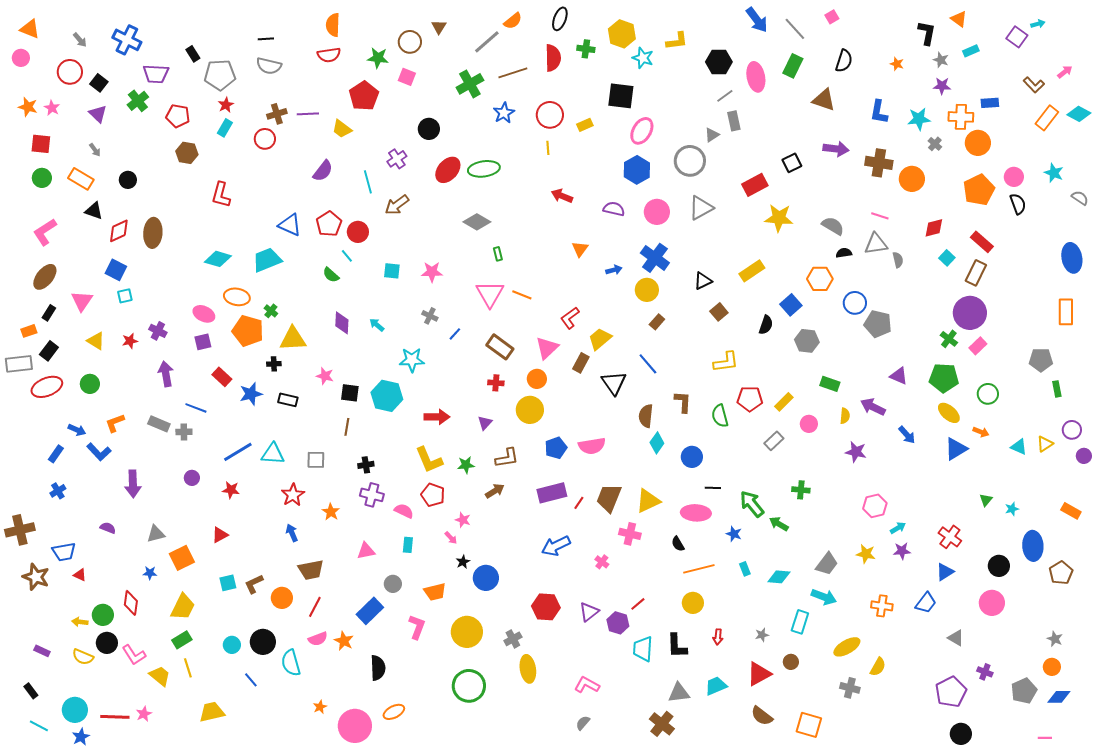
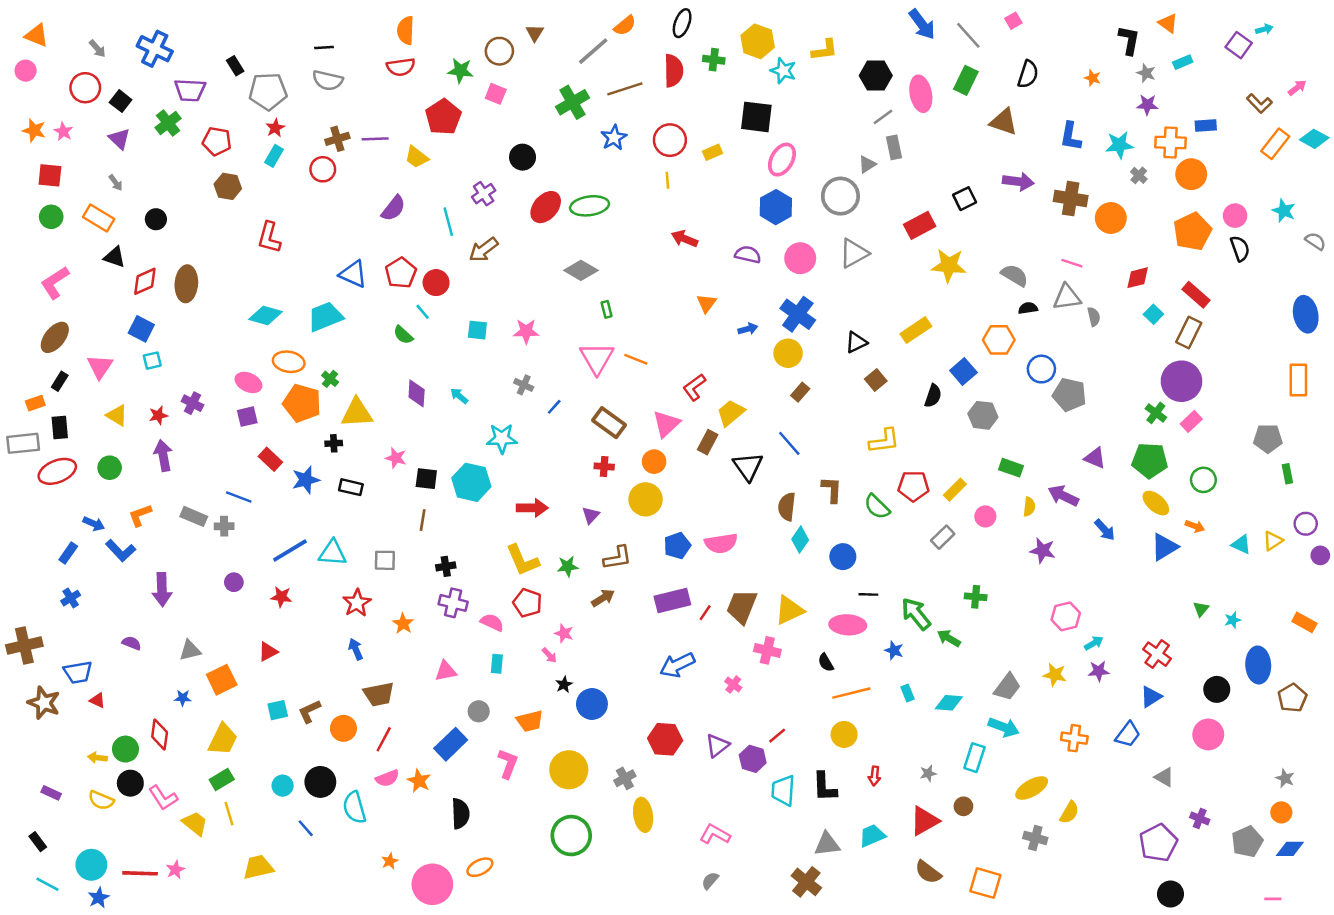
black rectangle: (49, 351) -> (60, 428), turned -42
purple arrow: (166, 374) -> (163, 456), moved
green semicircle: (720, 416) -> (877, 507), turned -30

